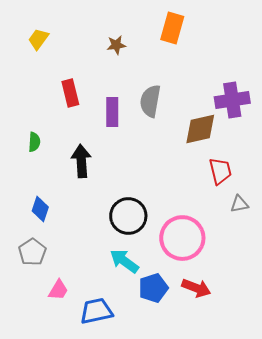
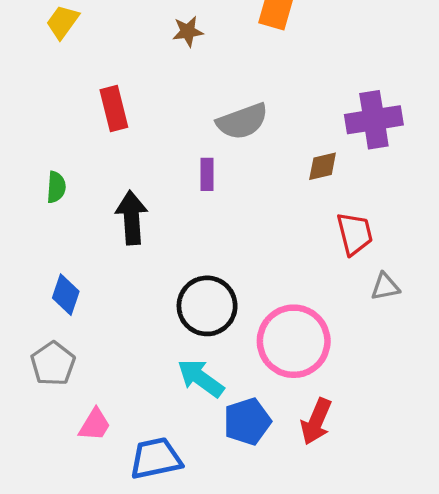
gray semicircle: (150, 101) -> (242, 121), turned -120
purple rectangle: (112, 112) -> (207, 174), moved, size x0.7
brown diamond: (200, 129) -> (323, 166), size x0.6
red arrow: (196, 288) -> (316, 421), turned 92

